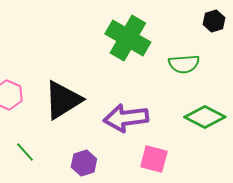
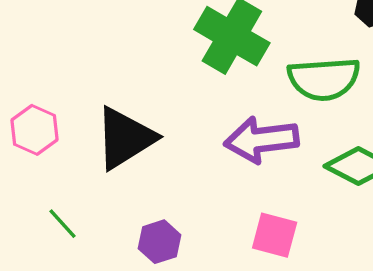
green semicircle: (184, 64) -> (324, 79), size x1.4
purple arrow: (126, 118) -> (261, 140), moved

